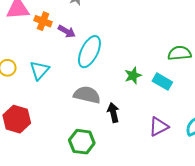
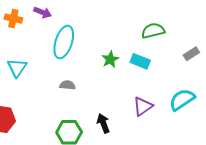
purple arrow: (67, 31) -> (43, 12), moved
gray semicircle: (87, 95) -> (67, 85), size x0.6
black arrow: (113, 113) -> (103, 123), moved

